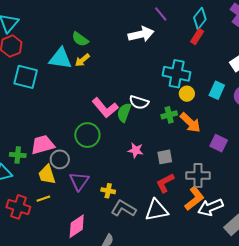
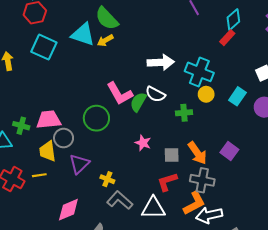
white arrow: (141, 34) -> (161, 62), moved
green semicircle: (80, 39) -> (107, 18), size x1.4
orange arrow: (190, 123) -> (197, 153), moved

